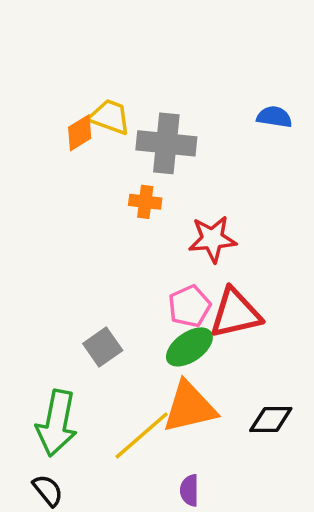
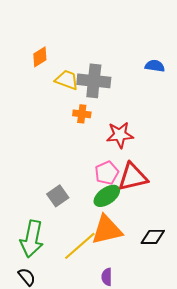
yellow trapezoid: (110, 117) -> (67, 80), moved
orange diamond: (80, 133) -> (40, 57), moved

